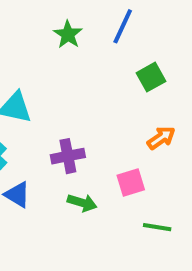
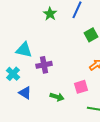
purple cross: (68, 156) -> (44, 65), moved

